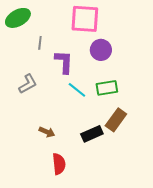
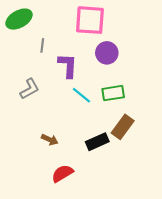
red semicircle: (59, 164) -> (62, 173), turned -115

